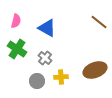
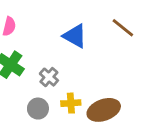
blue triangle: (47, 28) -> (75, 36), moved
brown ellipse: (95, 70) -> (104, 110), moved

